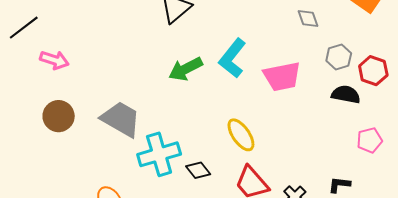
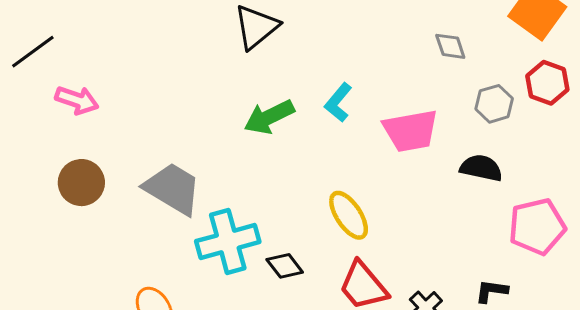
cyan L-shape: (232, 58) -> (338, 103), size x0.7
red hexagon: (373, 71) -> (547, 83), moved
black semicircle: (346, 94) -> (481, 168), moved
pink pentagon: (370, 140) -> (537, 227), size x1.5

